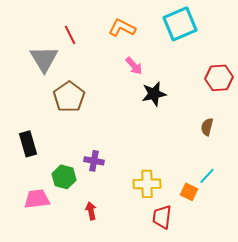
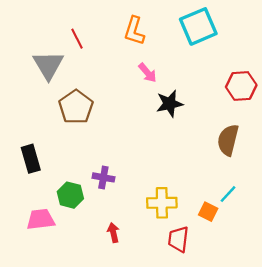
orange L-shape: (122, 28) -> (134, 31), turned -100
brown semicircle: (207, 127) -> (228, 140), size x1.6
red arrow: (91, 211) -> (113, 233), moved

